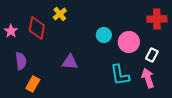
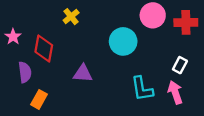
red diamond: (37, 28) -> (44, 49), moved
cyan circle: (104, 35) -> (123, 41), size x1.5
pink circle: (129, 42) -> (153, 15), moved

